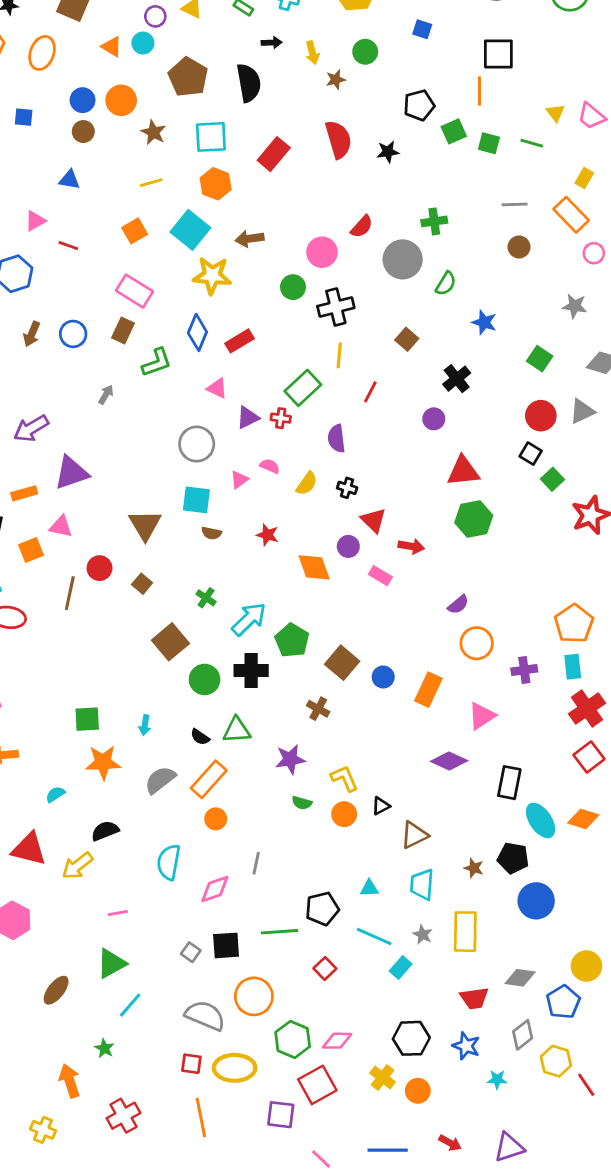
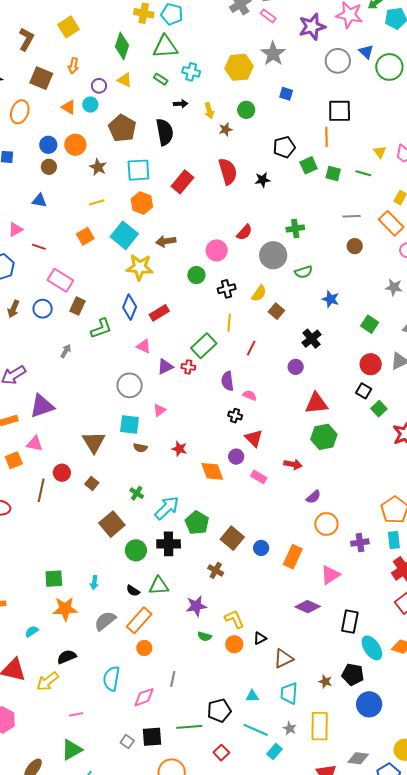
green semicircle: (446, 284) -> (304, 272), turned 42
pink rectangle: (134, 291) -> (60, 280), moved
black cross: (336, 307) -> (227, 289), size x0.7
pink semicircle: (270, 466) -> (250, 395), moved
yellow semicircle: (307, 484) -> (259, 293), moved
red arrow: (411, 546) -> (293, 464), moved

